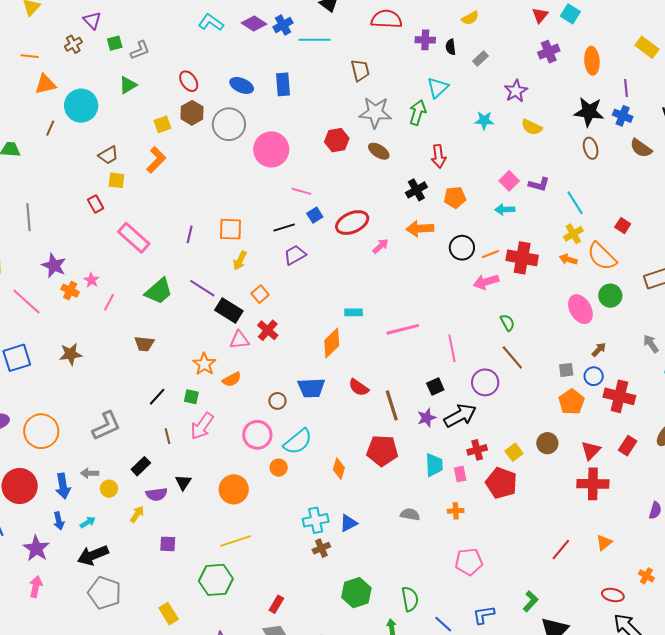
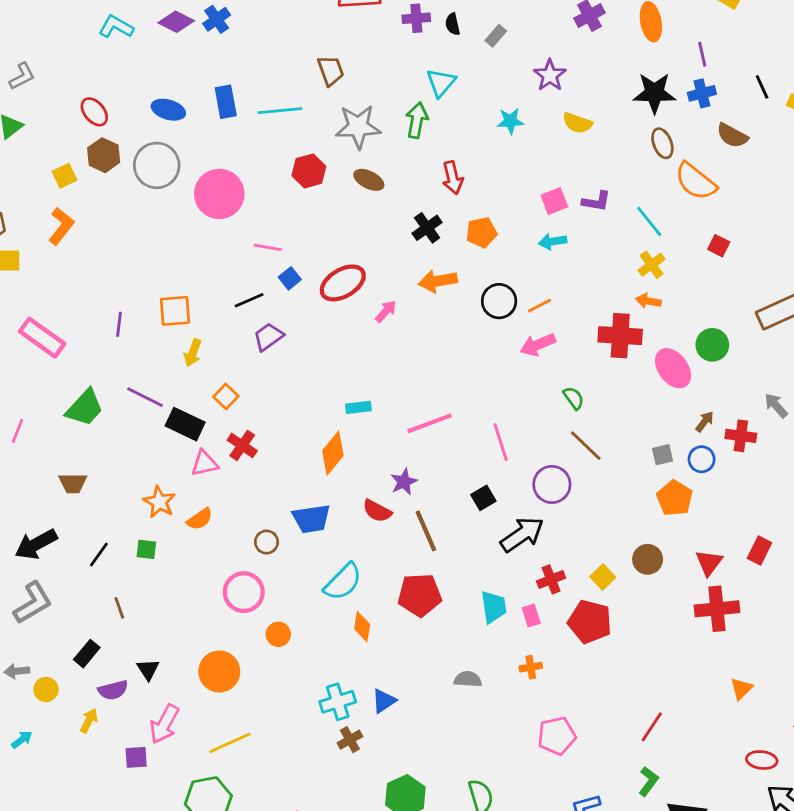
cyan line: (315, 40) -> (280, 111), moved
blue cross: (623, 116) -> (702, 93), turned -30
pink square: (509, 181) -> (554, 201), turned 30
orange semicircle: (602, 256) -> (696, 181), moved
red cross: (522, 258) -> (620, 336), moved
red cross: (619, 396) -> (741, 436), moved, size x0.7
purple star: (427, 418) -> (404, 482), moved
pink arrow: (202, 426) -> (164, 724), moved
cyan semicircle: (298, 442) -> (343, 582), moved
red line: (561, 550) -> (652, 727), moved
black arrow: (93, 555) -> (36, 544), moved

